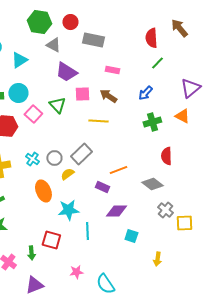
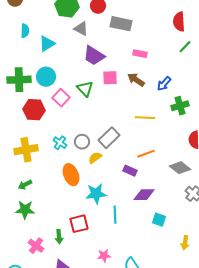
blue arrow: (145, 93) -> (164, 84), moved
yellow line: (98, 121) -> (145, 118), moved
red square: (51, 240) -> (79, 224), turned -30

